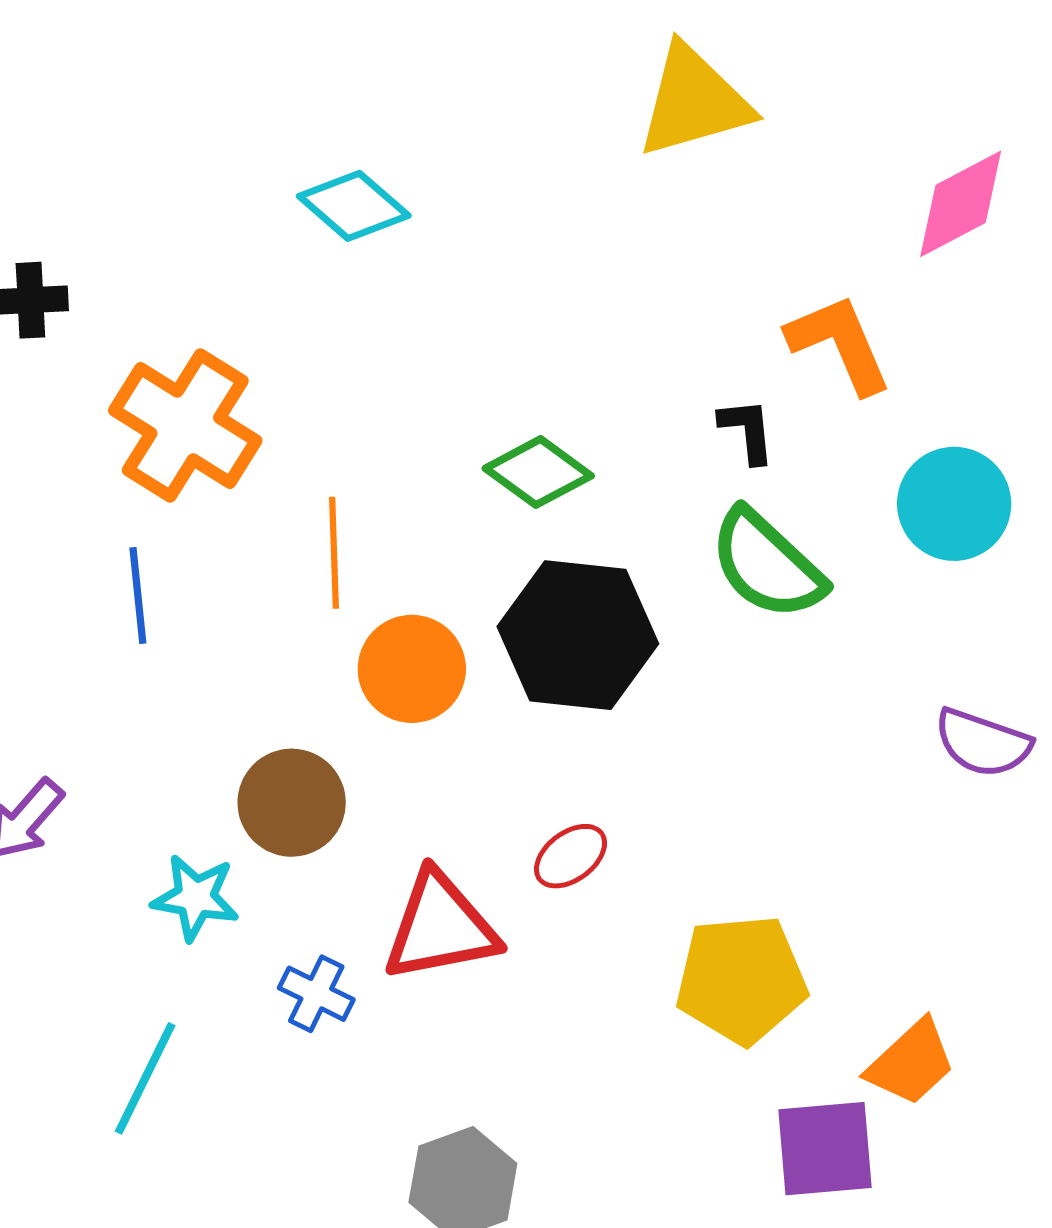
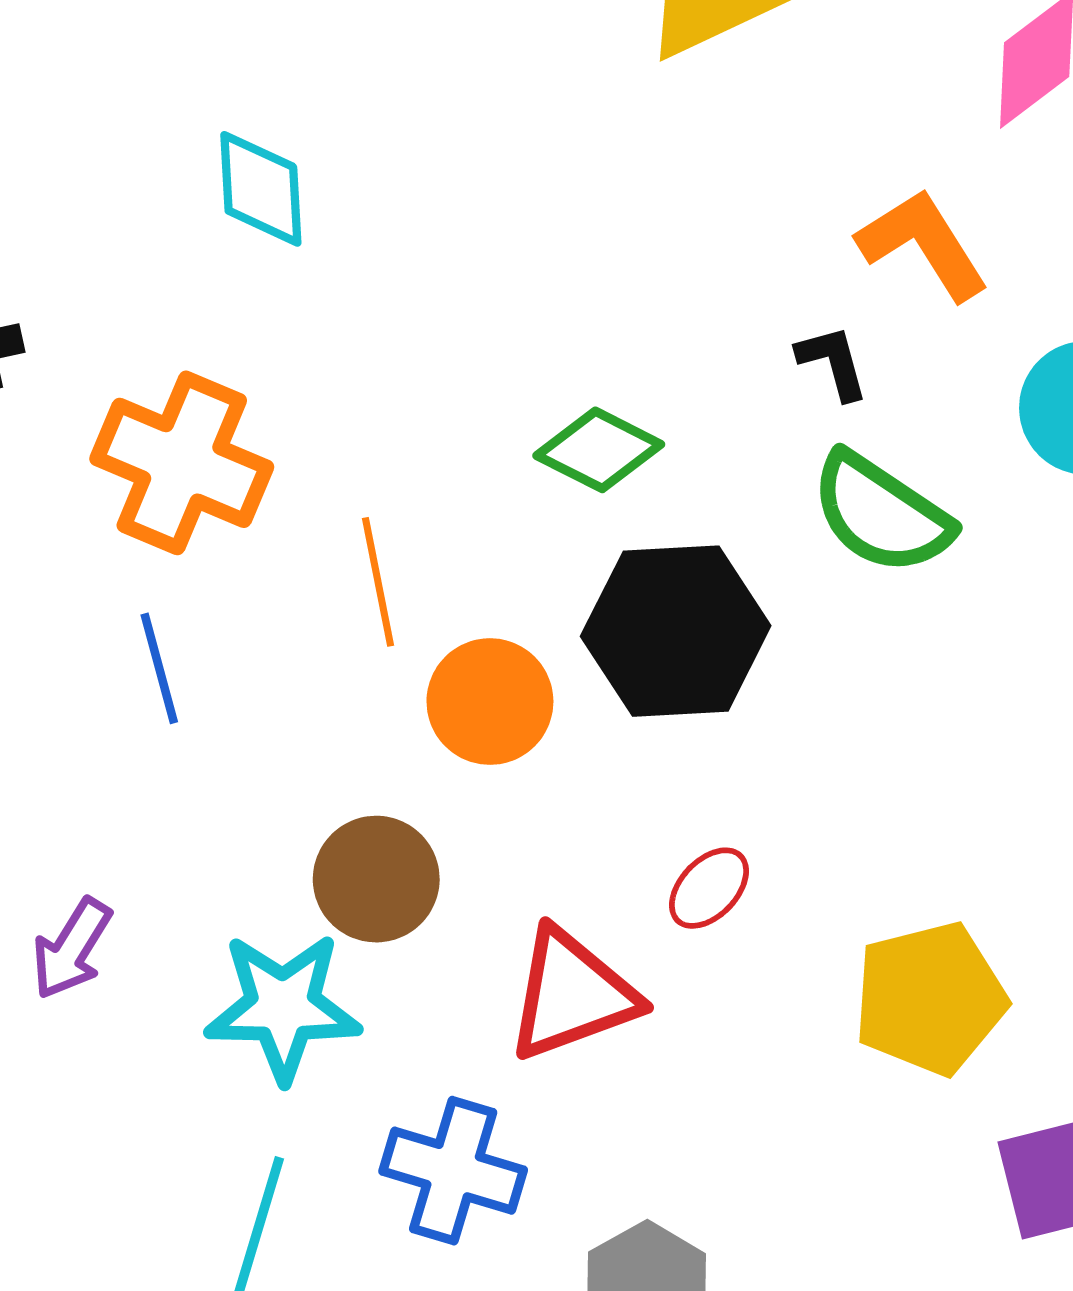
cyan diamond: (354, 206) -> (261, 189), moved, turned 55
cyan star: (195, 898) -> (283, 1007), size x1.5
blue cross: (316, 994) -> (453, 1171), moved, size x1.6

